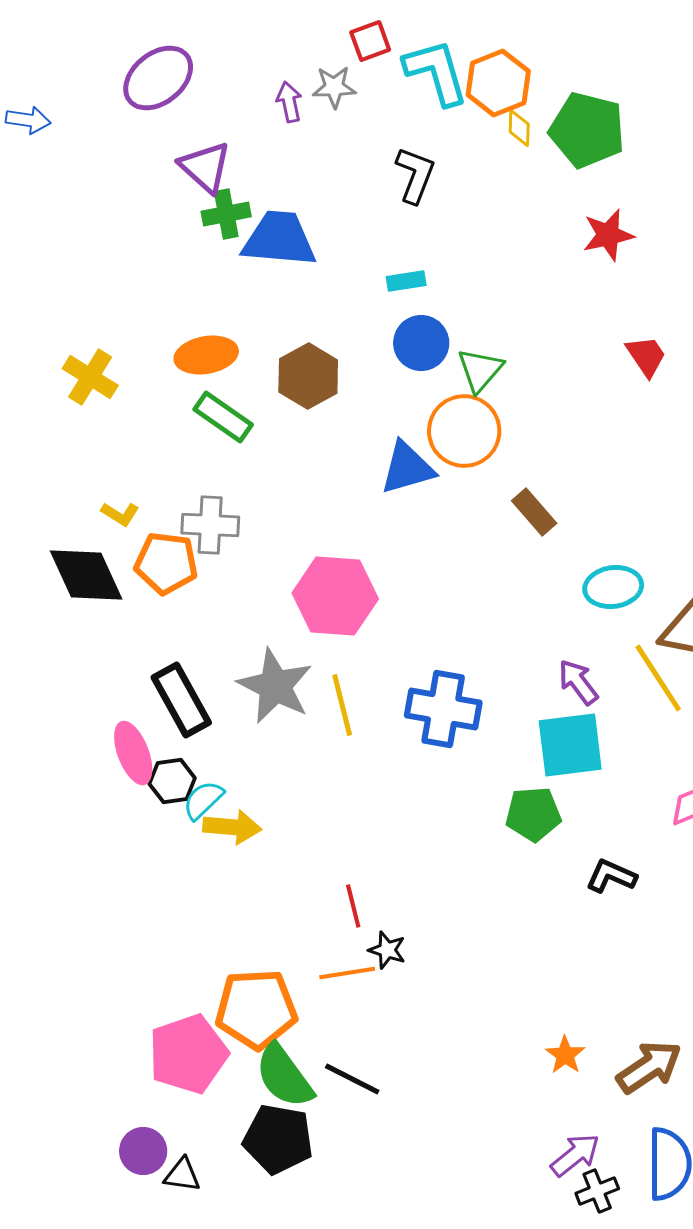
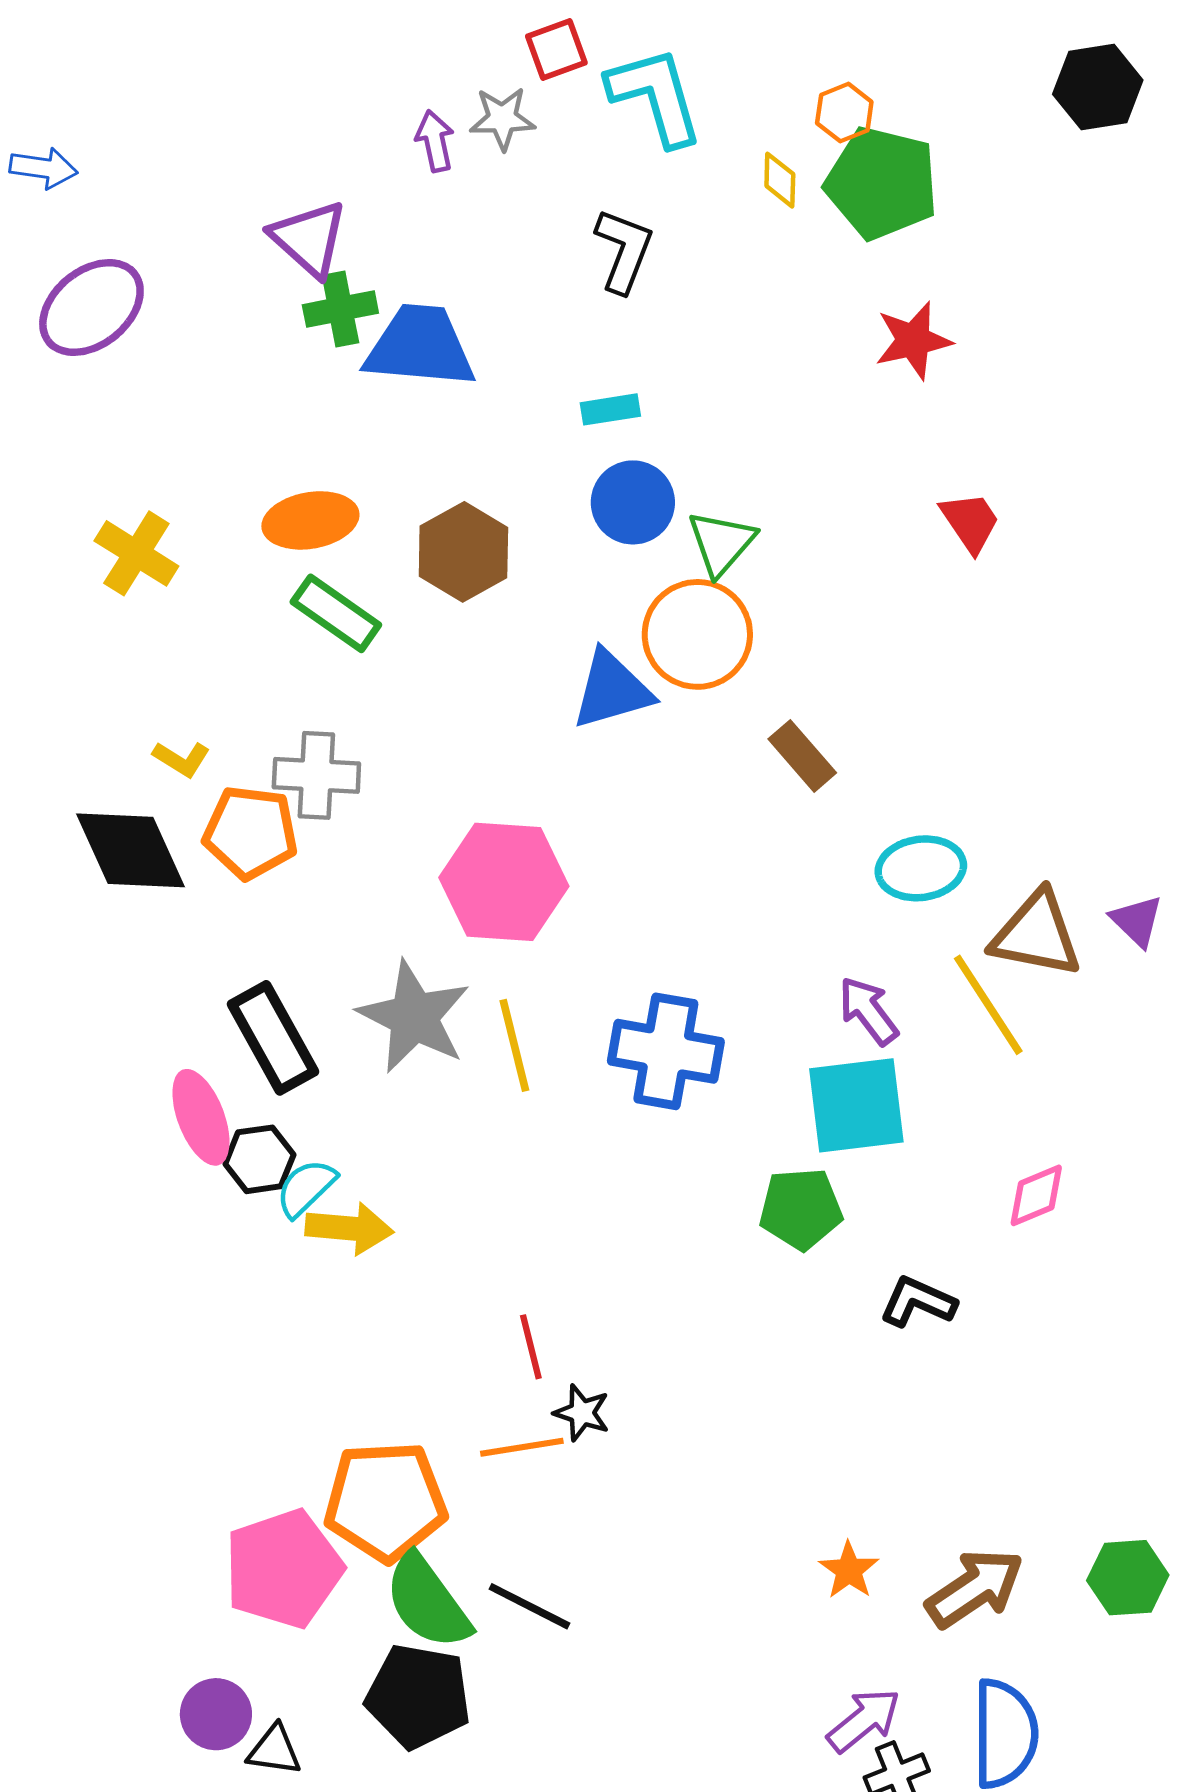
purple ellipse: (158, 78) -> (91, 307), moved
orange hexagon: (498, 83) -> (844, 113), moved, size x0.6

